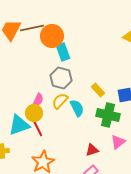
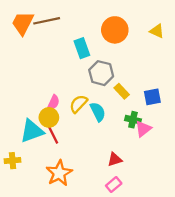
orange circle: (52, 36) -> (115, 30), moved
gray hexagon: (61, 78) -> (101, 73), moved
green cross: (108, 115) -> (133, 120), size x0.6
pink triangle: (118, 142) -> (143, 129), moved

